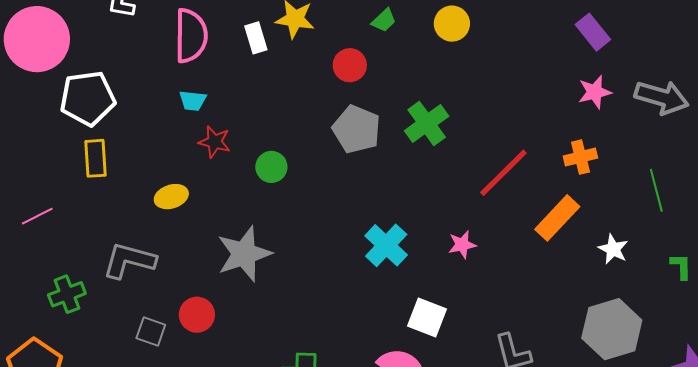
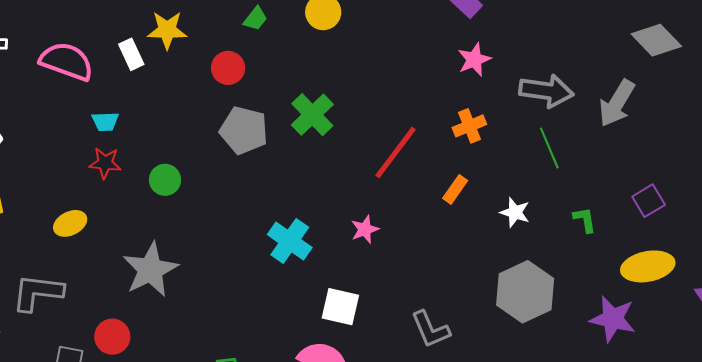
pink semicircle: (191, 36) -> (67, 61), turned -62
gray arrow: (662, 97) -> (546, 91), moved
cyan trapezoid: (193, 101) -> (105, 122), moved
orange rectangle: (557, 218) -> (455, 189), size x0.6

